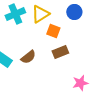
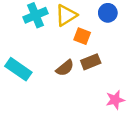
brown semicircle: (28, 57) -> (65, 68), moved

